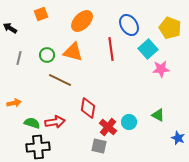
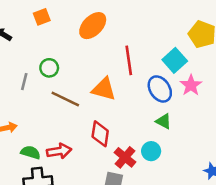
blue ellipse: (129, 25) -> (160, 89), moved
orange triangle: (73, 52) -> (104, 89), moved
gray line: (19, 58) -> (24, 82), moved
pink star: (161, 69) -> (191, 85), turned -30
green triangle: (158, 115) -> (164, 121), moved

